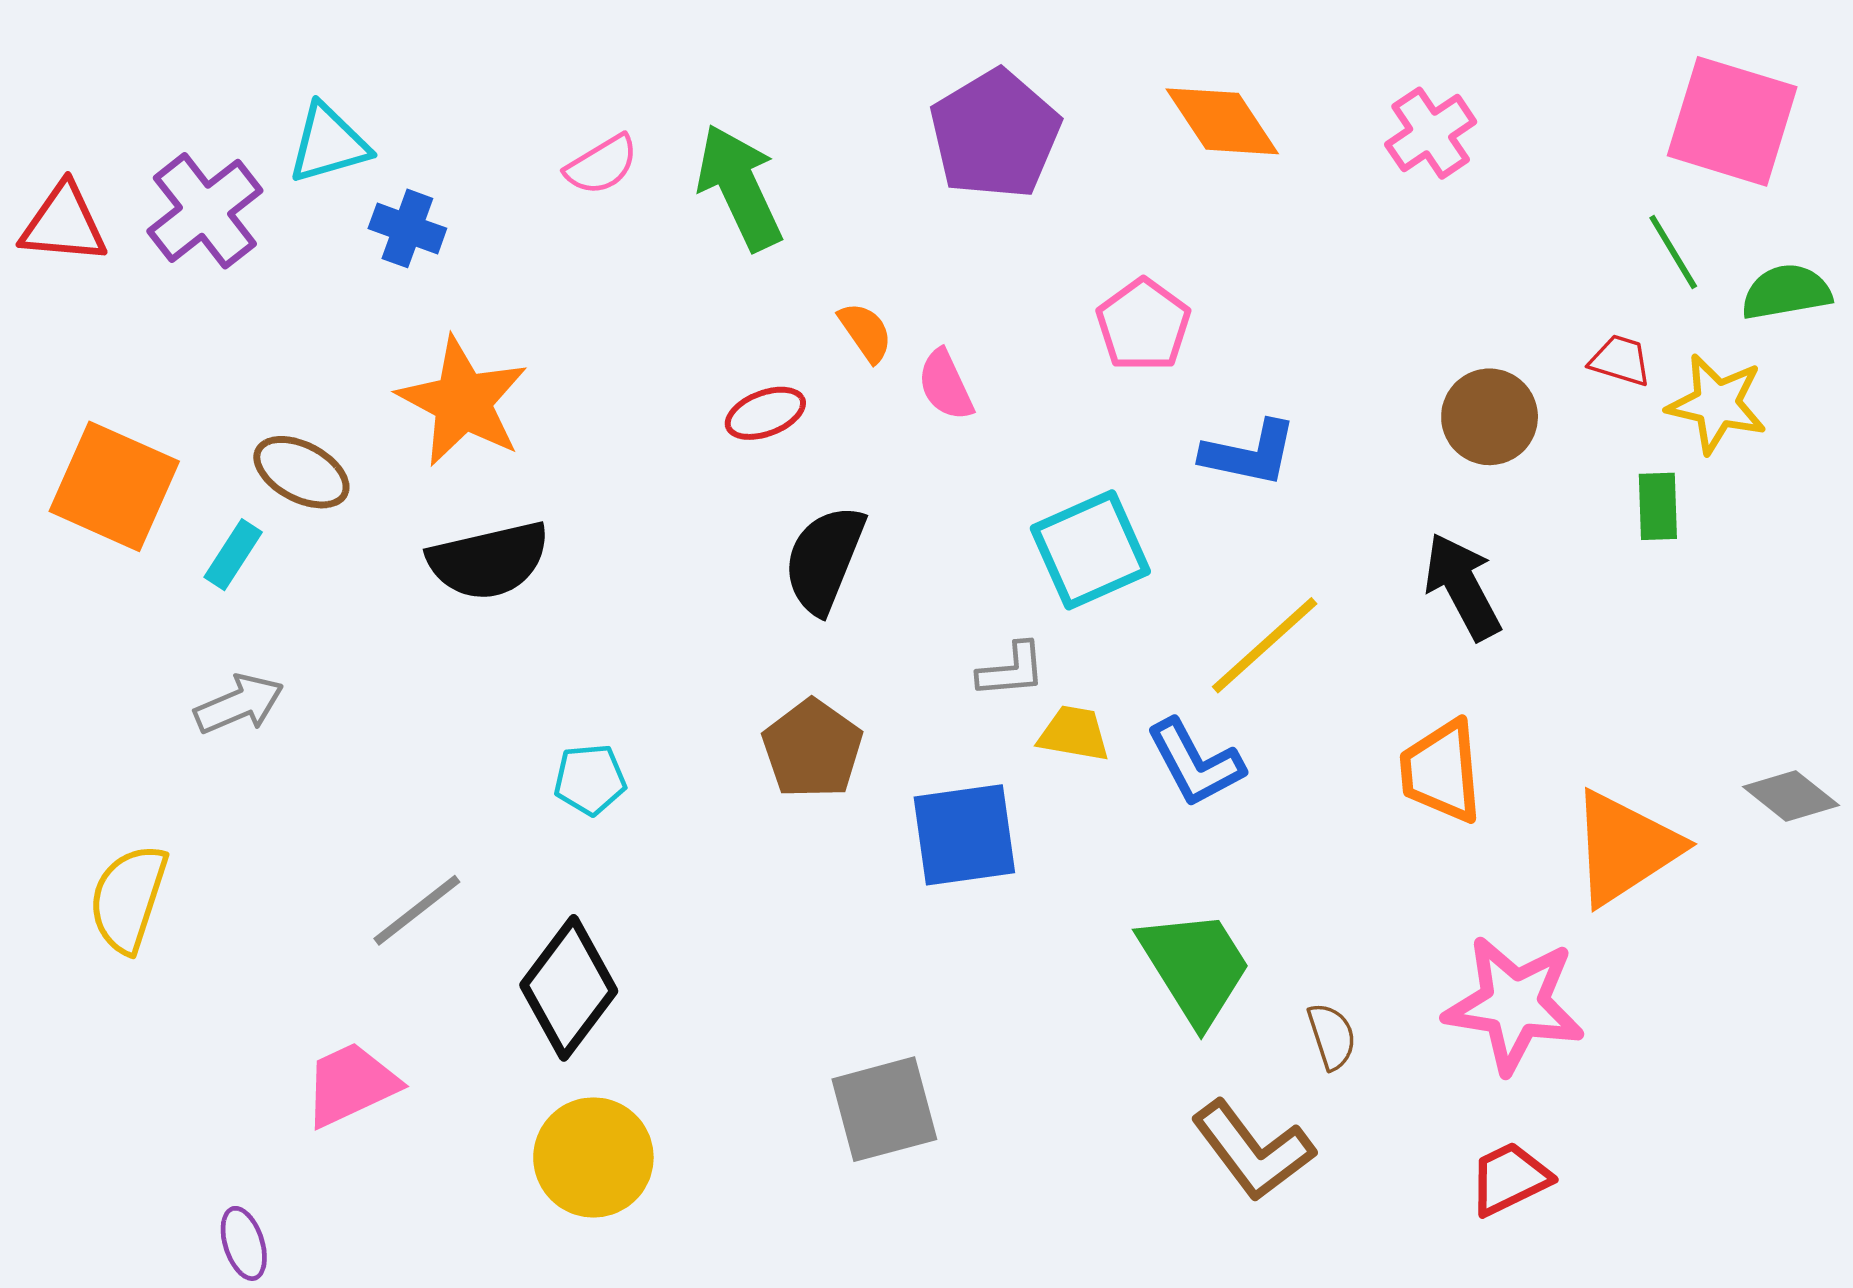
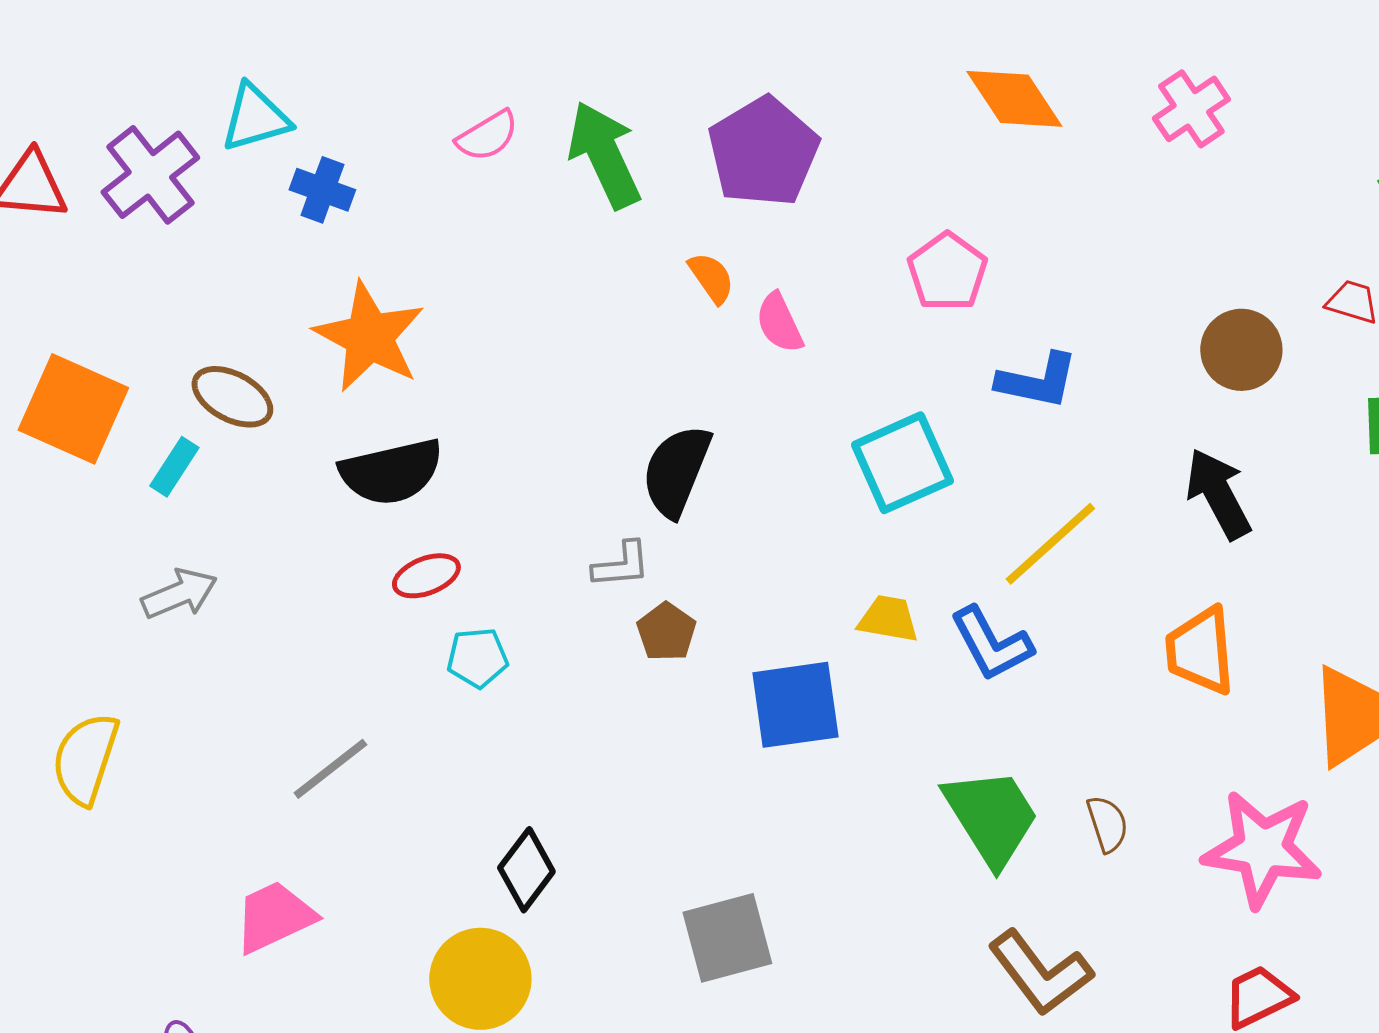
purple pentagon: (995, 134) -> (763, 152), moved
red ellipse: (765, 413) -> (426, 576), moved
gray L-shape: (1011, 670) -> (621, 565), moved
brown pentagon: (812, 749) -> (666, 632), size x0.7
black diamond: (569, 988) -> (526, 870), moved, size x0.7
brown semicircle: (1332, 1036) -> (1107, 824), moved

